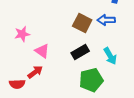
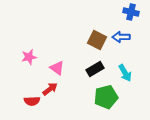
pink star: (22, 34) -> (29, 57), moved

